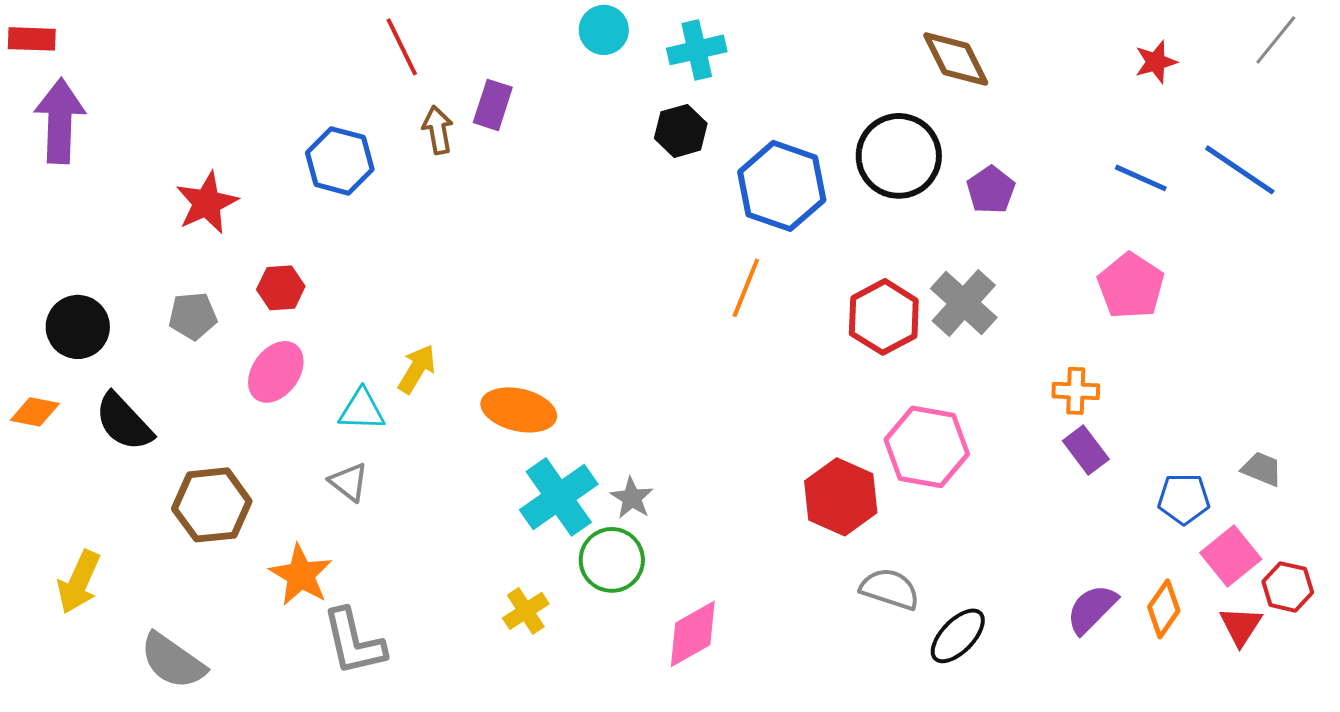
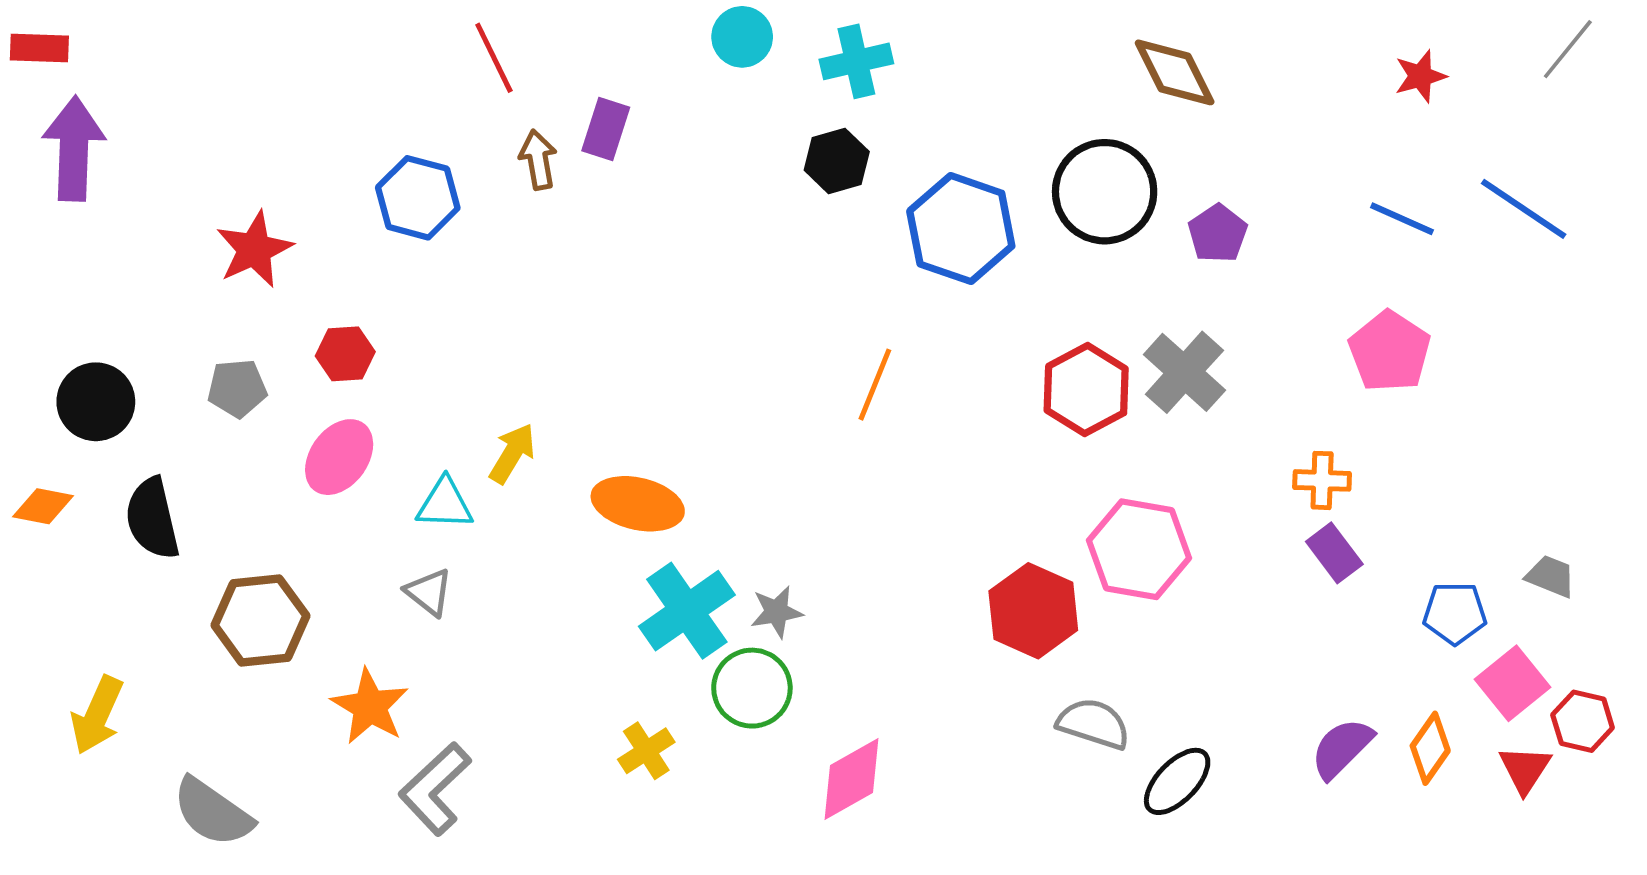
orange line: (746, 288) -> (875, 385), moved
black semicircle: (124, 422) -> (152, 519), turned 30
gray star: (632, 498) -> (777, 612), turned 30
gray L-shape: (354, 642) -> (435, 789), turned 60

